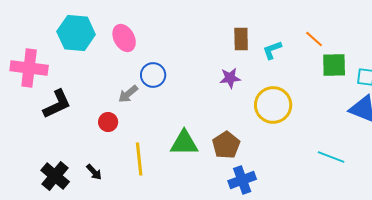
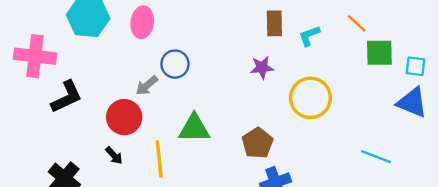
pink ellipse: (124, 38) -> (142, 22), turned 36
red circle: (108, 122) -> (124, 117), size x1.6
green triangle: (184, 143) -> (194, 128), moved
black arrow: (94, 172) -> (114, 155), moved

